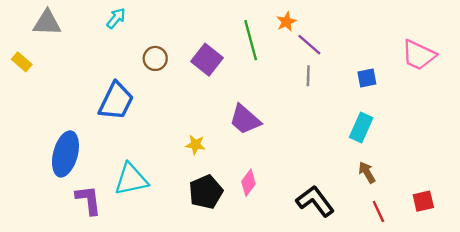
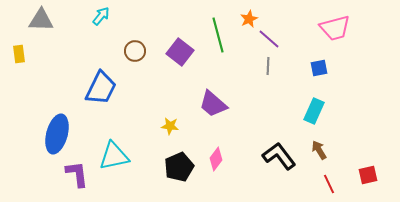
pink trapezoid: (419, 55) -> (335, 28), moved, turned -40
yellow rectangle: (22, 62) -> (19, 54), turned 42
black L-shape: (315, 201) -> (279, 156), moved

